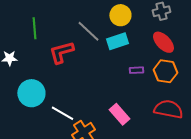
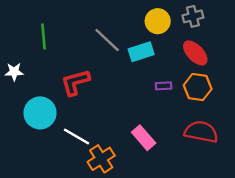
yellow circle: (120, 15) -> (158, 21), moved
red L-shape: (61, 52) -> (75, 82), moved

